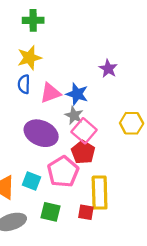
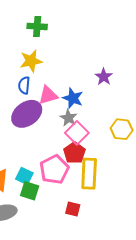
purple ellipse: (41, 133) -> (27, 114), moved, turned -64
yellow rectangle: (100, 193) -> (89, 174), moved
green square: (51, 212) -> (30, 191), moved

